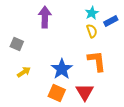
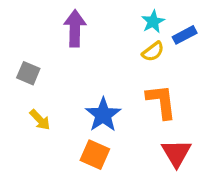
yellow semicircle: (92, 31) -> (153, 52), turned 72
yellow arrow: (24, 72) -> (40, 120), turned 80
red triangle: (85, 92) -> (176, 153), moved

